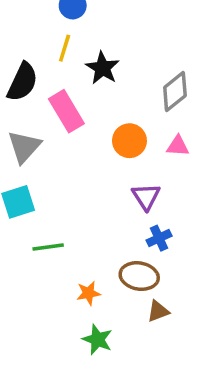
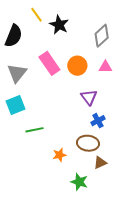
yellow line: (65, 48) -> (37, 15), turned -49
pink rectangle: (66, 111) -> (49, 63), moved
green star: (97, 340) -> (79, 182), moved

